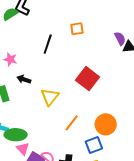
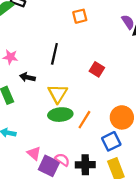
black line: (48, 44) -> (54, 54), moved
red square: (87, 79) -> (97, 69), size x0.6
green ellipse: (16, 135) -> (60, 115), moved

